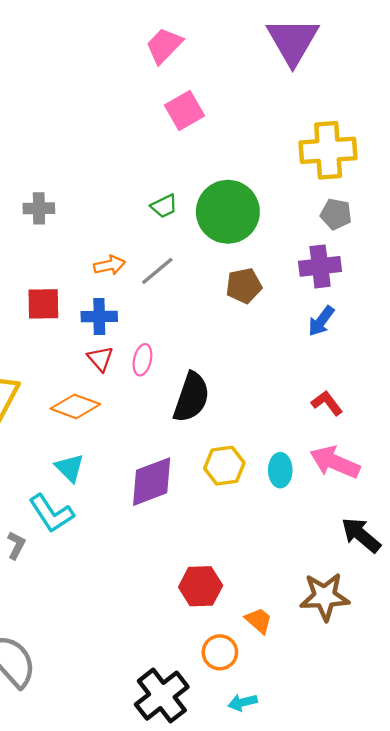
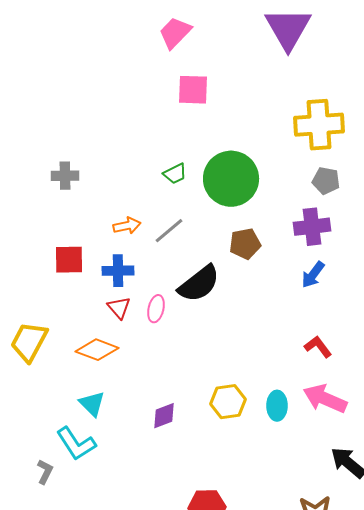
pink square: (185, 110) -> (193, 90), turned 32
black semicircle: (191, 397) -> (199, 284), moved, turned 33
purple diamond: (152, 482) -> (164, 416), size x0.6

